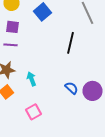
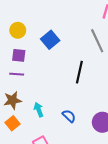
blue semicircle: (72, 88) -> (69, 116), moved

